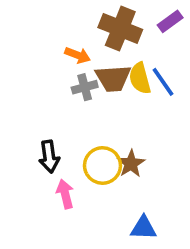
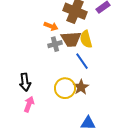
blue line: (163, 82) -> (82, 61), moved
black arrow: (49, 157) -> (25, 82), moved
pink arrow: (65, 194) -> (29, 104), moved, turned 35

